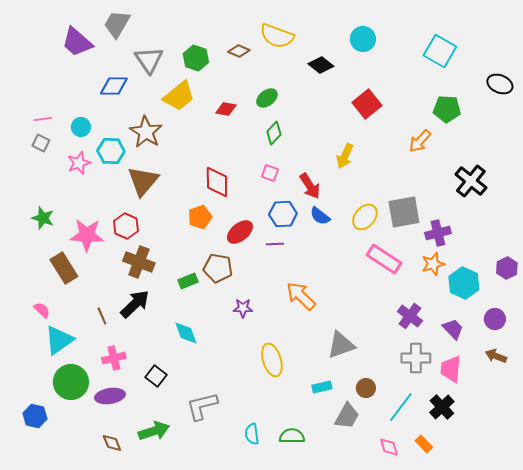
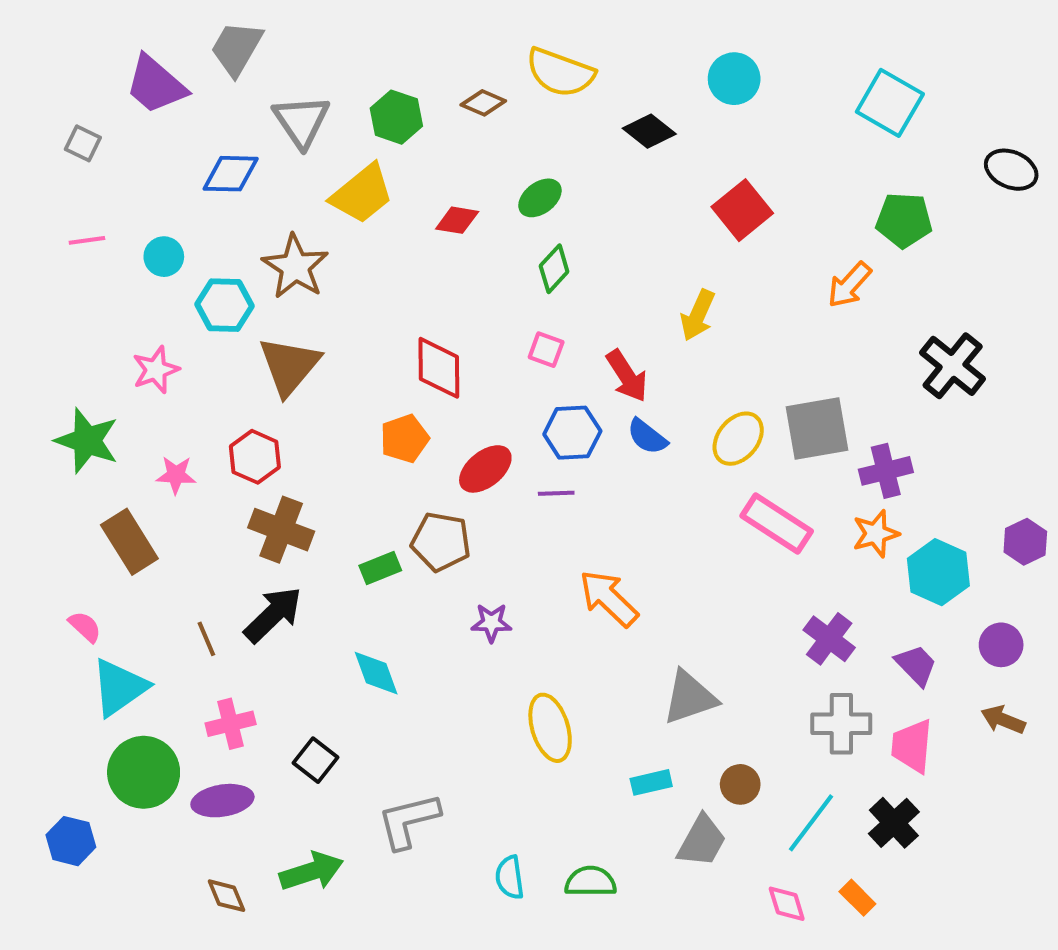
gray square: (41, 143) -> (83, 143), moved
pink star: (79, 163) -> (156, 370), moved
green star: (43, 218) -> (87, 441), size x1.4
pink star: (87, 235) -> (176, 475), size x0.6

